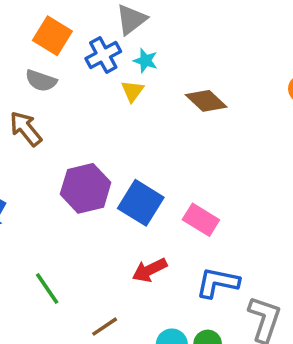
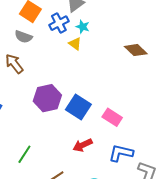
yellow triangle: (132, 91) -> (75, 44), turned -32
brown diamond: (206, 101) -> (136, 50), moved
green line: (47, 289) -> (24, 154), turned 66

